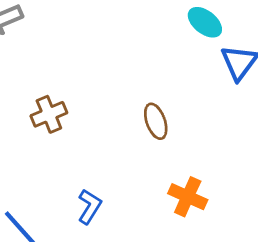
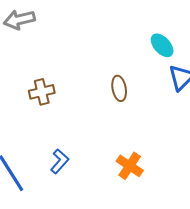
brown ellipse: (156, 121) -> (119, 88), moved

